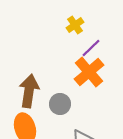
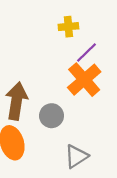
yellow cross: (75, 25) -> (68, 27), turned 30

